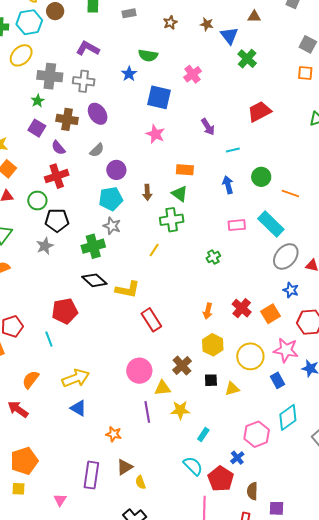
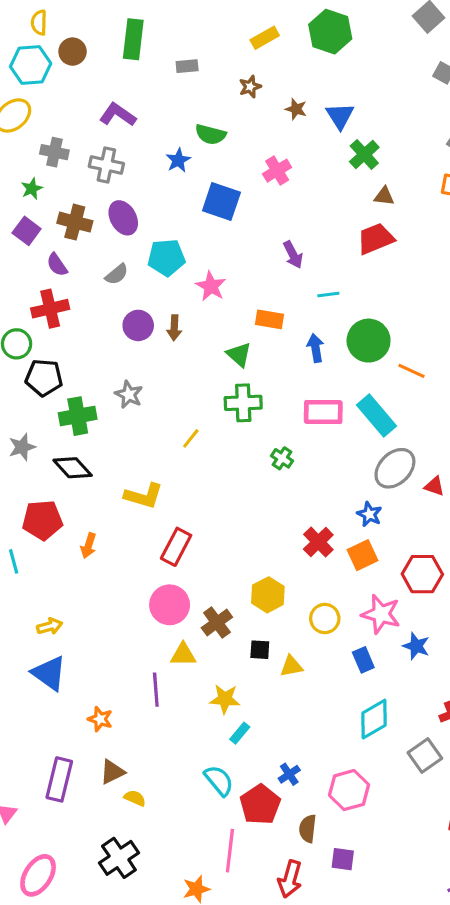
brown triangle: (254, 17) -> (384, 196), moved
brown star: (207, 24) -> (296, 109), moved
gray cross: (50, 76) -> (54, 152), size x0.7
pink star: (155, 134) -> (211, 286), moved
purple circle: (116, 170) -> (138, 325), moved
orange rectangle: (185, 170) -> (269, 319), moved
green circle: (261, 177) -> (369, 341), size x1.4
brown arrow: (147, 192) -> (174, 328), moved
cyan pentagon: (111, 199) -> (166, 258), moved
green cross: (172, 220) -> (243, 403), moved
pink rectangle: (237, 225) -> (323, 412), size x1.4
gray star: (45, 246) -> (22, 447), moved
green cross: (93, 246) -> (78, 416), moved
green cross: (213, 257) -> (282, 458), turned -32
black diamond: (94, 280) -> (73, 468), moved
blue star: (291, 290) -> (369, 514), moved
orange arrow: (208, 311) -> (88, 546), moved
red rectangle: (151, 320) -> (176, 547), turned 55
yellow circle: (250, 356) -> (325, 619), size x0.7
pink circle: (139, 371) -> (170, 605), moved
yellow arrow: (76, 378) -> (50, 626), size x0.6
blue triangle: (78, 408) -> (49, 673), size x1.4
yellow star: (180, 410) -> (225, 699), moved
pink hexagon: (257, 434) -> (349, 790), moved
yellow semicircle: (141, 482) -> (135, 798), turned 128

